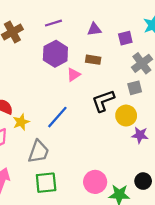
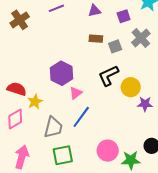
purple hexagon: (55, 54) -> (61, 73), moved
pink triangle: (74, 75) -> (76, 93), moved
gray square: (135, 88) -> (115, 46), moved
blue line: (57, 117) -> (81, 117), moved

